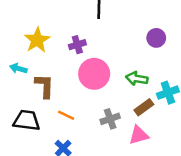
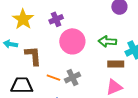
brown rectangle: (144, 107) -> (116, 64), turned 42
gray cross: (110, 119) -> (72, 77), moved

